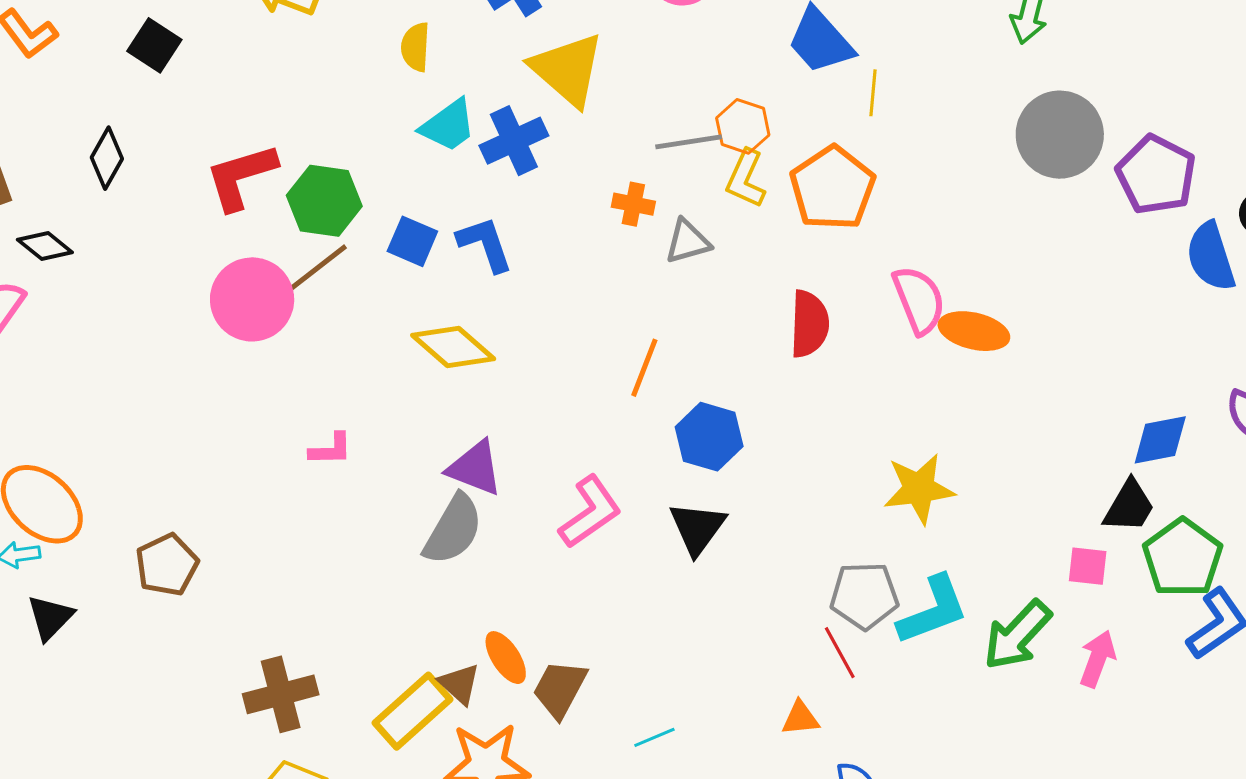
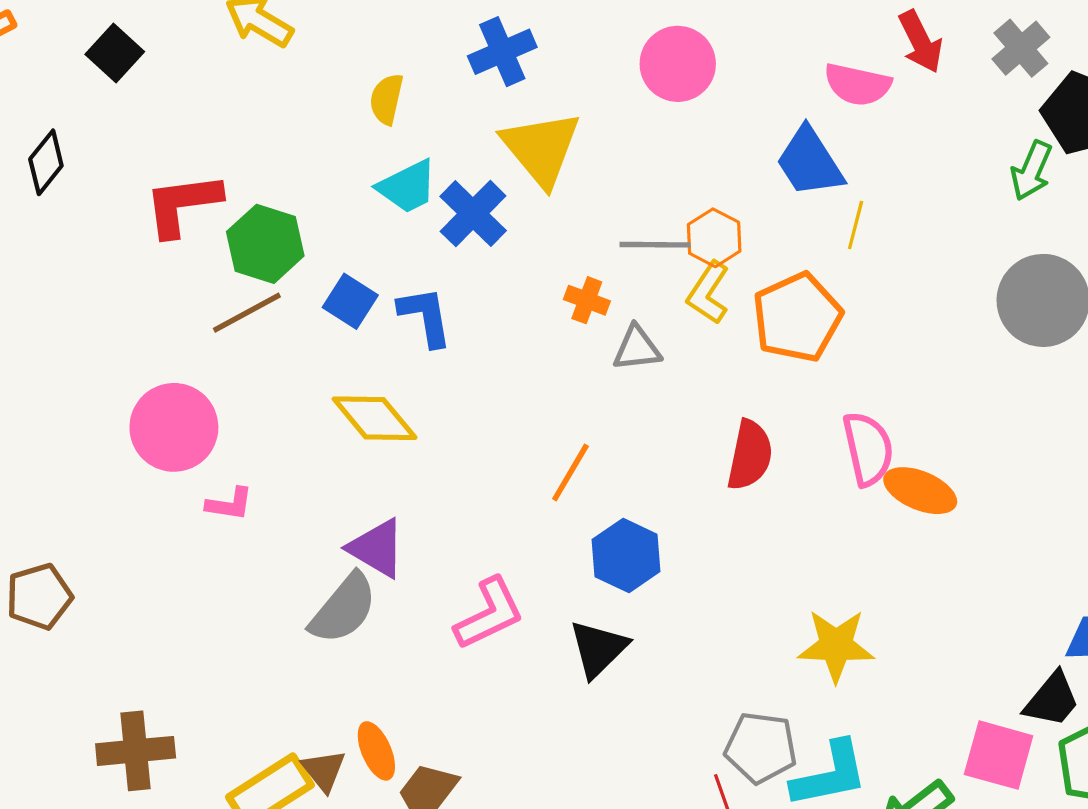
blue cross: (514, 141) -> (473, 214), turned -30
pink circle: (252, 299) -> (174, 427), moved
pink square: (1088, 566) -> (999, 755), size x1.6

